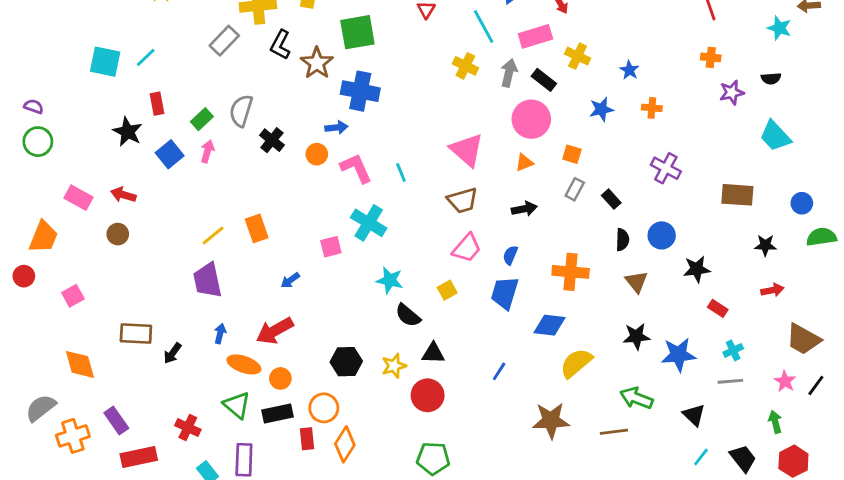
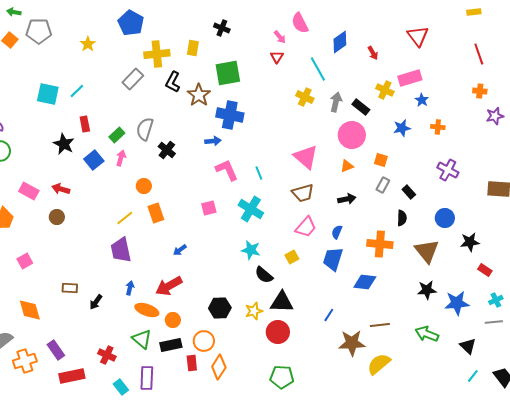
pink rectangle: (535, 36) -> (410, 78), moved
orange circle: (317, 154) -> (144, 186), moved
cyan cross: (369, 223) -> (251, 209), moved
black semicircle: (622, 240) -> (402, 218), moved
pink square: (331, 247) -> (209, 208), moved
brown triangle: (636, 282) -> (427, 251), size x1.5
brown rectangle: (136, 334) -> (70, 288), size x0.7
black triangle: (433, 353) -> (282, 302), size x1.4
yellow semicircle: (576, 363) -> (379, 364), moved
brown star: (551, 421) -> (352, 343), moved
brown line: (614, 432) -> (380, 325), moved

